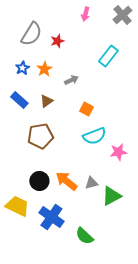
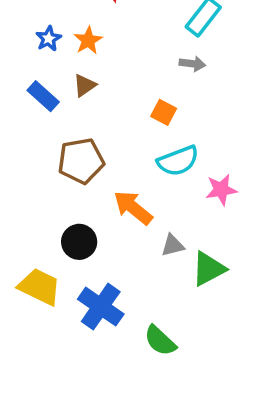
gray arrow: (71, 80) -> (192, 64), moved, turned 32
brown triangle: (46, 101) -> (85, 85), moved
orange arrow: (66, 181) -> (133, 208), moved

